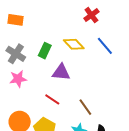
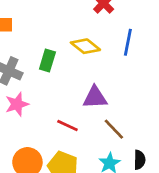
blue line: (105, 46) -> (128, 42), turned 60
purple triangle: (61, 72) -> (95, 97), moved

